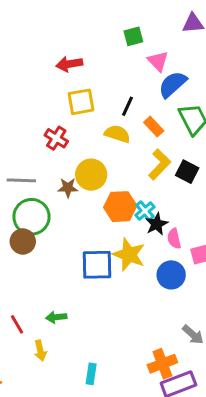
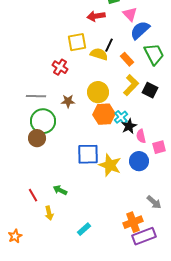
red arrow: (69, 64) -> (96, 16), moved
yellow semicircle: (117, 134) -> (99, 54), moved
yellow circle: (91, 175) -> (98, 92), moved
yellow star: (129, 255) -> (110, 165), moved
green arrow: (56, 317) -> (60, 190), turned 32
cyan rectangle: (91, 374) -> (84, 229), turned 40

